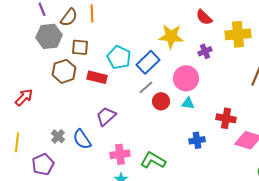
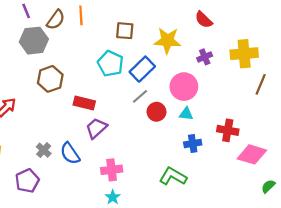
yellow cross: (238, 34) -> (244, 54), moved
brown square: (80, 47) -> (125, 31), moved
red rectangle: (97, 77) -> (84, 103), moved
blue cross: (197, 140) -> (193, 144), moved
green L-shape: (153, 160) -> (173, 176), moved

